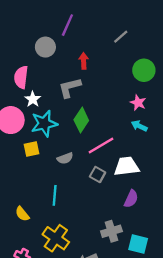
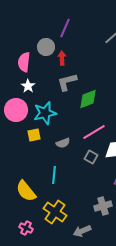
red arrow: (84, 61) -> (62, 58), moved
pink semicircle: (21, 77) -> (24, 62), moved
white star: (33, 99) -> (28, 86), moved
green diamond: (81, 120) -> (88, 99), moved, turned 35
yellow semicircle: (22, 214) -> (26, 191), size x1.6

